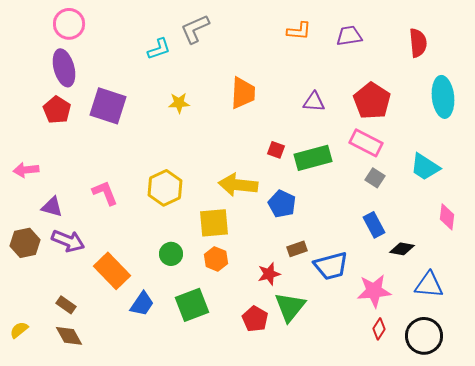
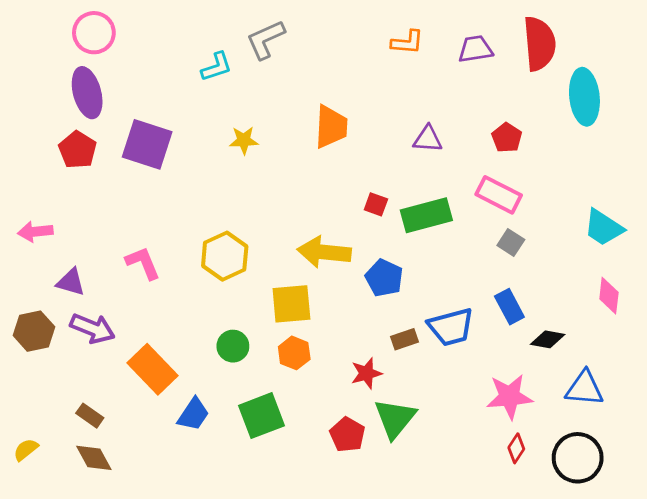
red semicircle: (418, 43) -> (539, 44), moved, size x1.4
cyan ellipse: (443, 97) -> (584, 97), moved
red pentagon: (372, 101) -> (507, 138), size x0.6
cyan trapezoid: (425, 167) -> (604, 228), moved
blue trapezoid: (331, 266) -> (451, 327), moved

